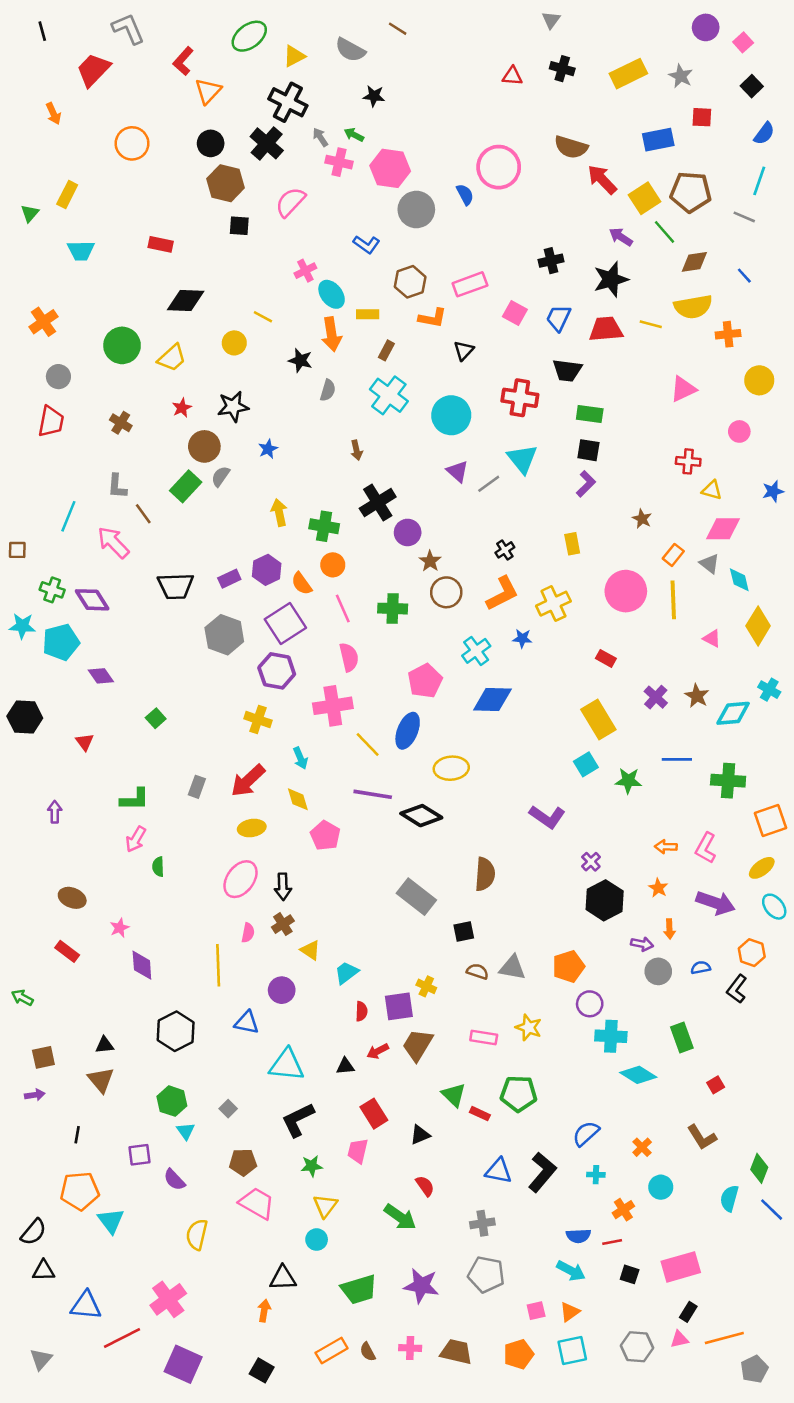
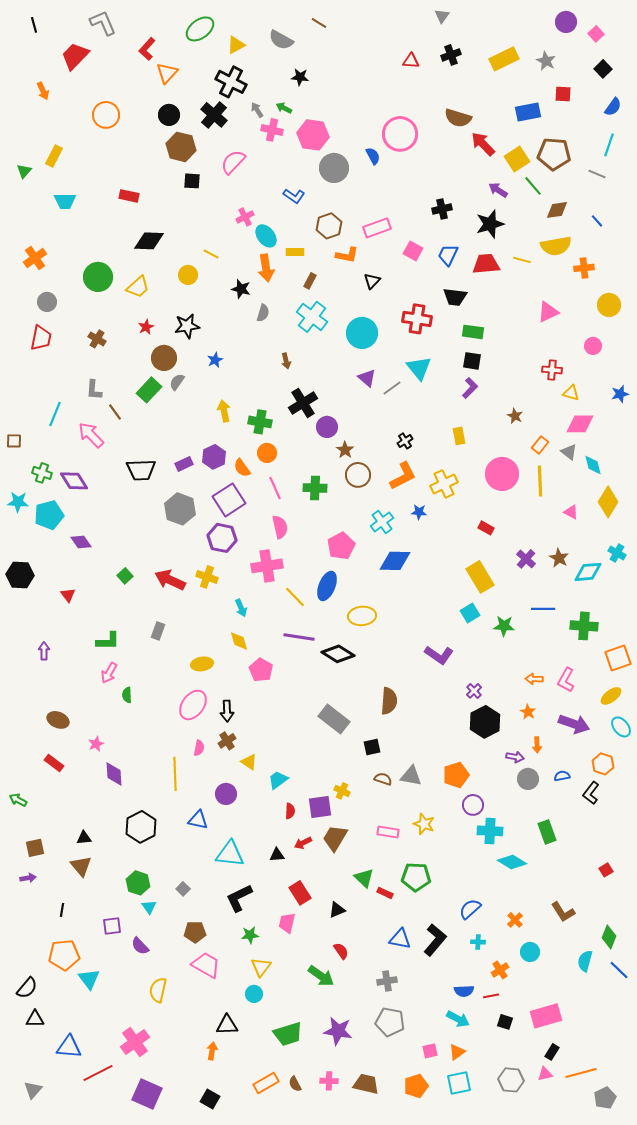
black cross: (562, 69) -> (451, 55), turned -36
red arrow: (248, 781) -> (170, 580), moved, turned 68
red square: (716, 1085) -> (606, 870), moved

